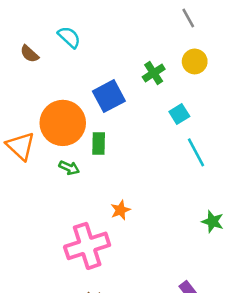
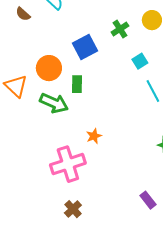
orange circle: (63, 123) -> (49, 68), size x0.7
green arrow: (69, 168) -> (54, 103), size x1.8

